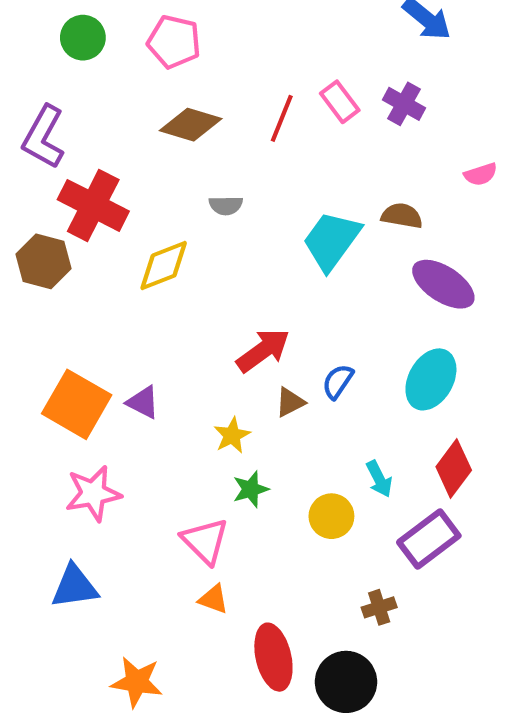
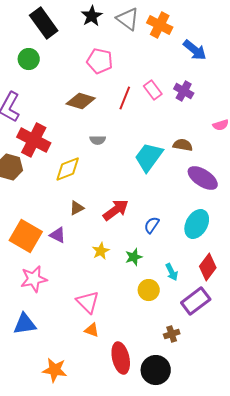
pink pentagon: (174, 42) -> (100, 61), moved
brown triangle: (290, 402) -> (77, 208), moved
green star: (251, 489) -> (134, 257), moved

